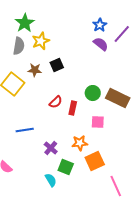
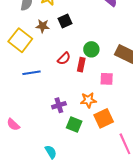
green circle: (93, 93) -> (91, 49), moved
blue line: (25, 130) -> (31, 73), moved
purple cross: (51, 148) -> (59, 105), turned 32
cyan semicircle: (51, 180) -> (51, 152), moved

